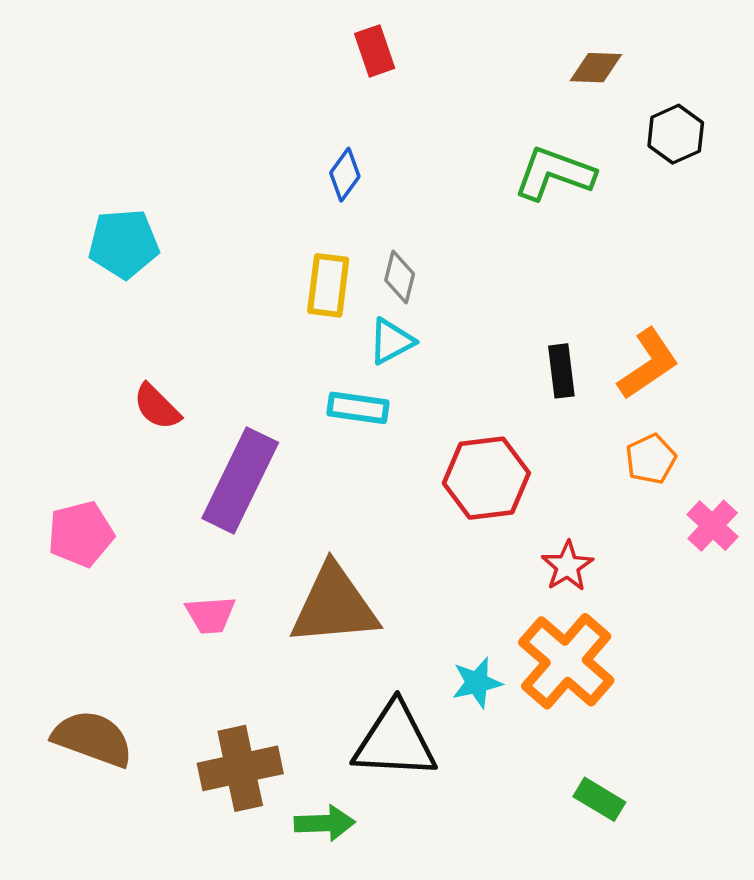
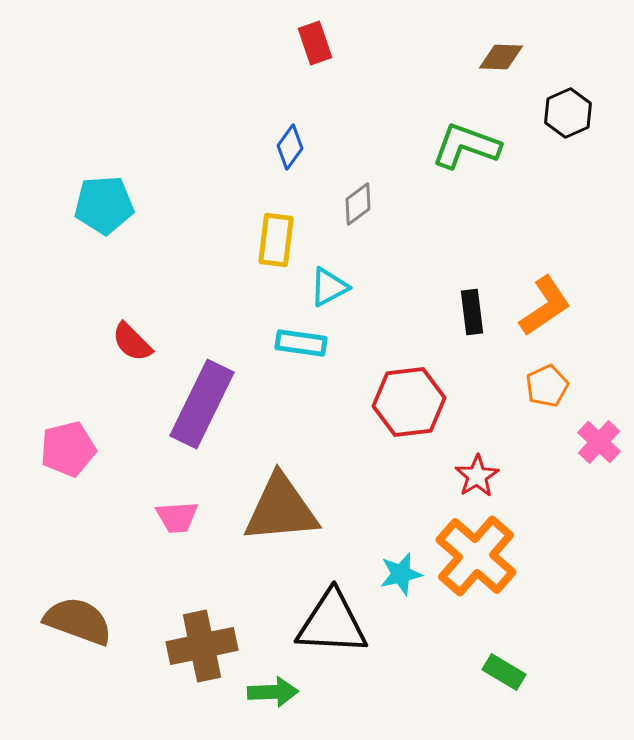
gray diamond: (400, 277) -> (358, 204), moved, turned 39

